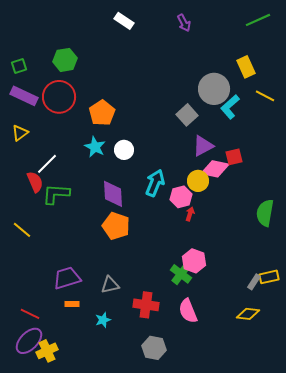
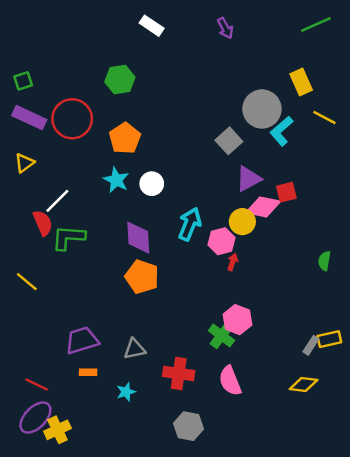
green hexagon: (65, 60) -> (120, 80), moved
green semicircle: (265, 213) -> (324, 261), size x0.6

